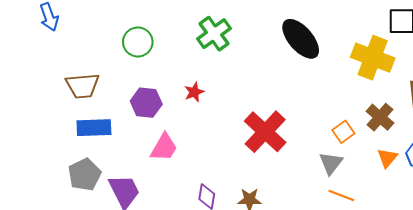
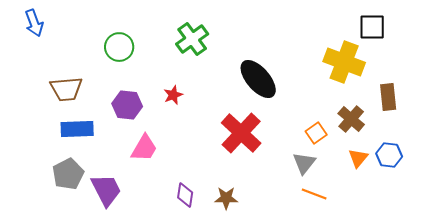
black ellipse: (301, 39) -> (258, 79), moved

